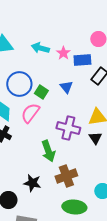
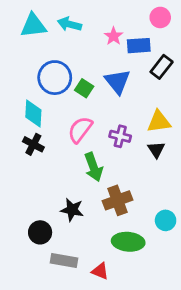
cyan arrow: (40, 48) -> (69, 24), moved
blue triangle: (66, 87) -> (117, 82), size x1.5
pink semicircle: (30, 113) -> (80, 130), moved
purple cross: (68, 128) -> (120, 136), size x0.7

